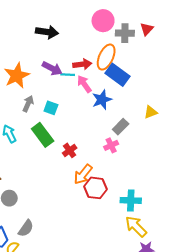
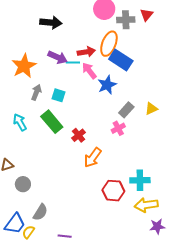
yellow triangle: (151, 112) -> (151, 109), moved
red hexagon: (96, 188) -> (113, 191), moved
yellow arrow: (136, 226) -> (146, 205), turned -50

